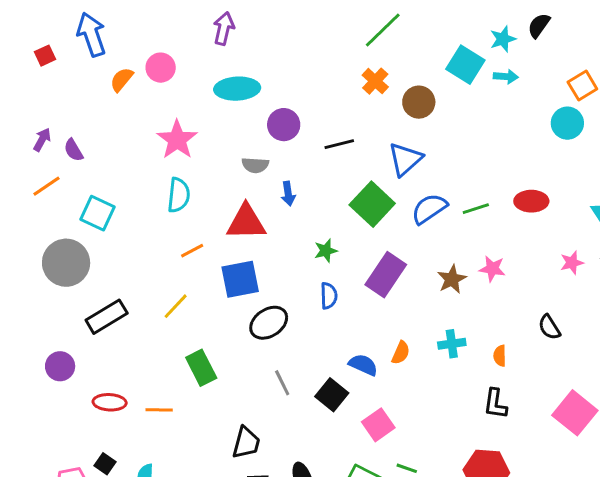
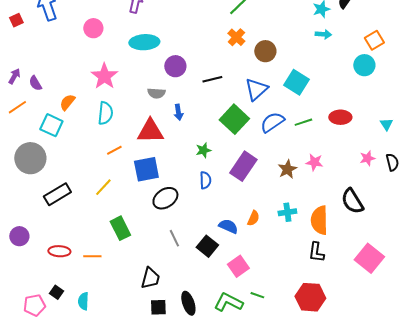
cyan square: (465, 65) -> (296, 82), moved
orange semicircle: (122, 80) -> (67, 102), moved
black semicircle: (549, 327) -> (352, 201), size x1.5
orange semicircle: (500, 356) -> (319, 220), size x2.0
purple circle: (60, 366) -> (19, 236), moved

